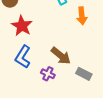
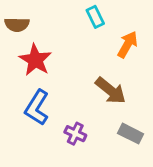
orange arrow: (82, 16) -> (127, 45), turned -144
brown arrow: (61, 56) -> (111, 91), moved

